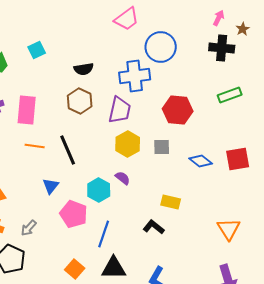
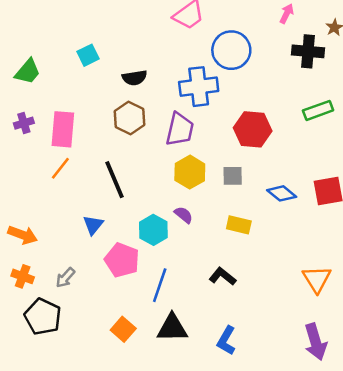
pink arrow: (219, 18) -> (287, 14), moved
cyan square: (37, 50) -> (88, 55), moved
orange line: (35, 146) -> (60, 168), moved, turned -60
yellow rectangle: (171, 202) -> (239, 225), moved

